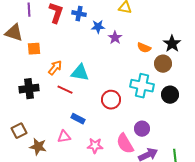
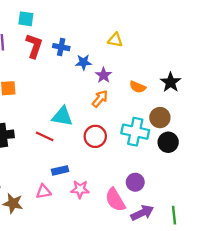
brown circle: (163, 64) -> (160, 118), moved
orange arrow: (55, 68) -> (100, 99), moved
red circle: (111, 100) -> (95, 136), moved
blue rectangle: (78, 119) -> (60, 170), turned -40
pink star: (95, 146) -> (80, 189), moved

